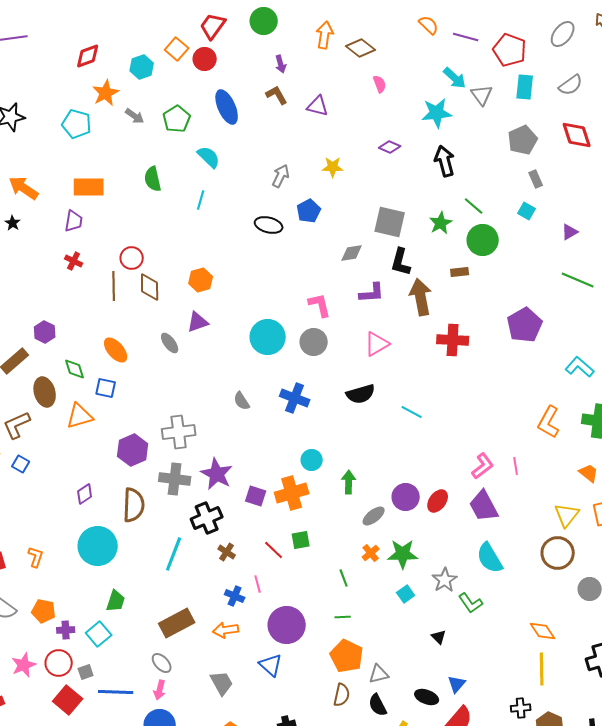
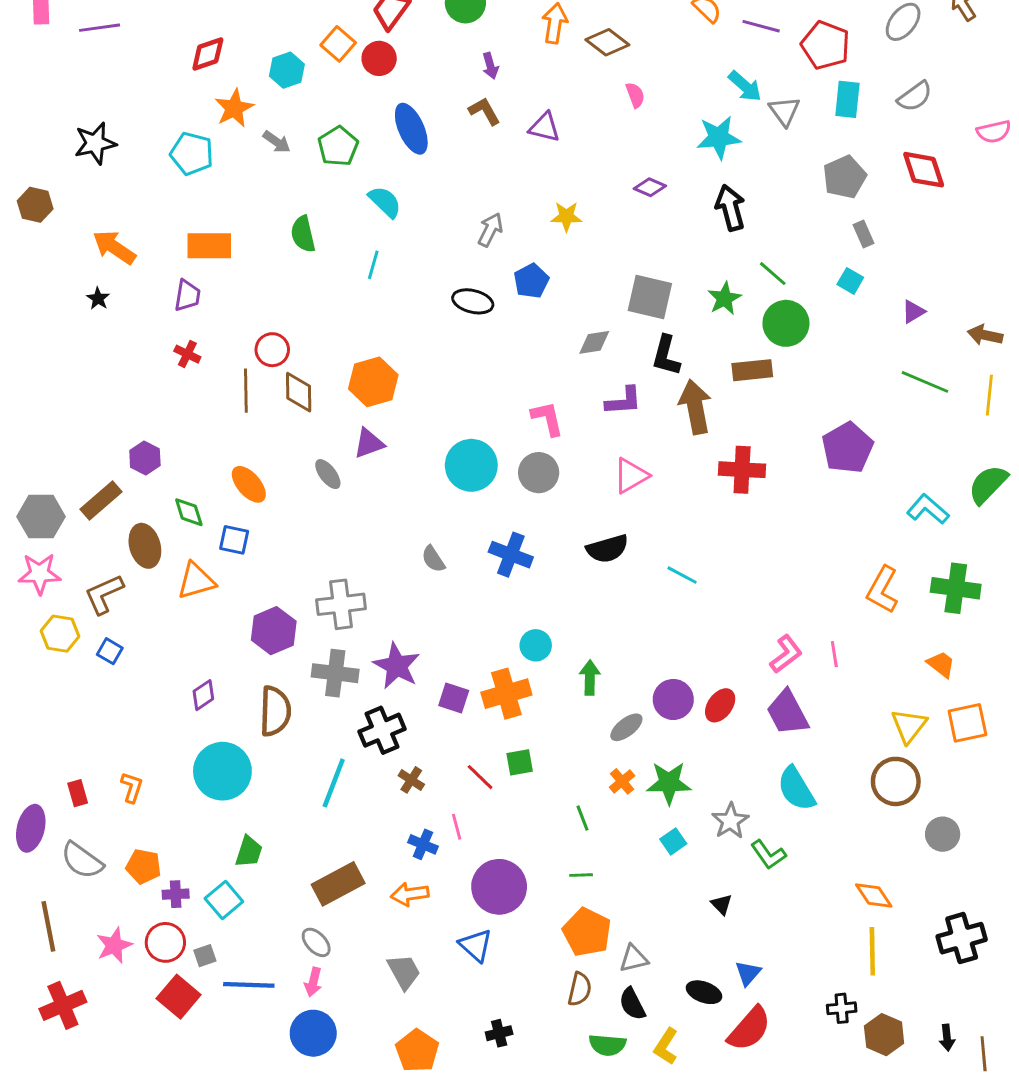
brown rectangle: (460, 272) -> (752, 370), size x1.5
orange hexagon: (201, 280) -> (373, 382), size x1.4

